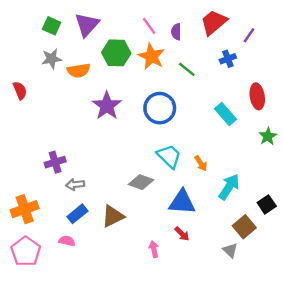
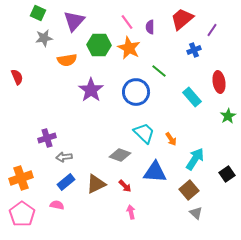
green square: (52, 26) -> (38, 13), moved
gray star: (52, 59) -> (44, 38), moved
green line: (187, 69) -> (159, 71), moved
brown square: (244, 227) -> (189, 190), moved
red arrow: (182, 234) -> (125, 186), moved

